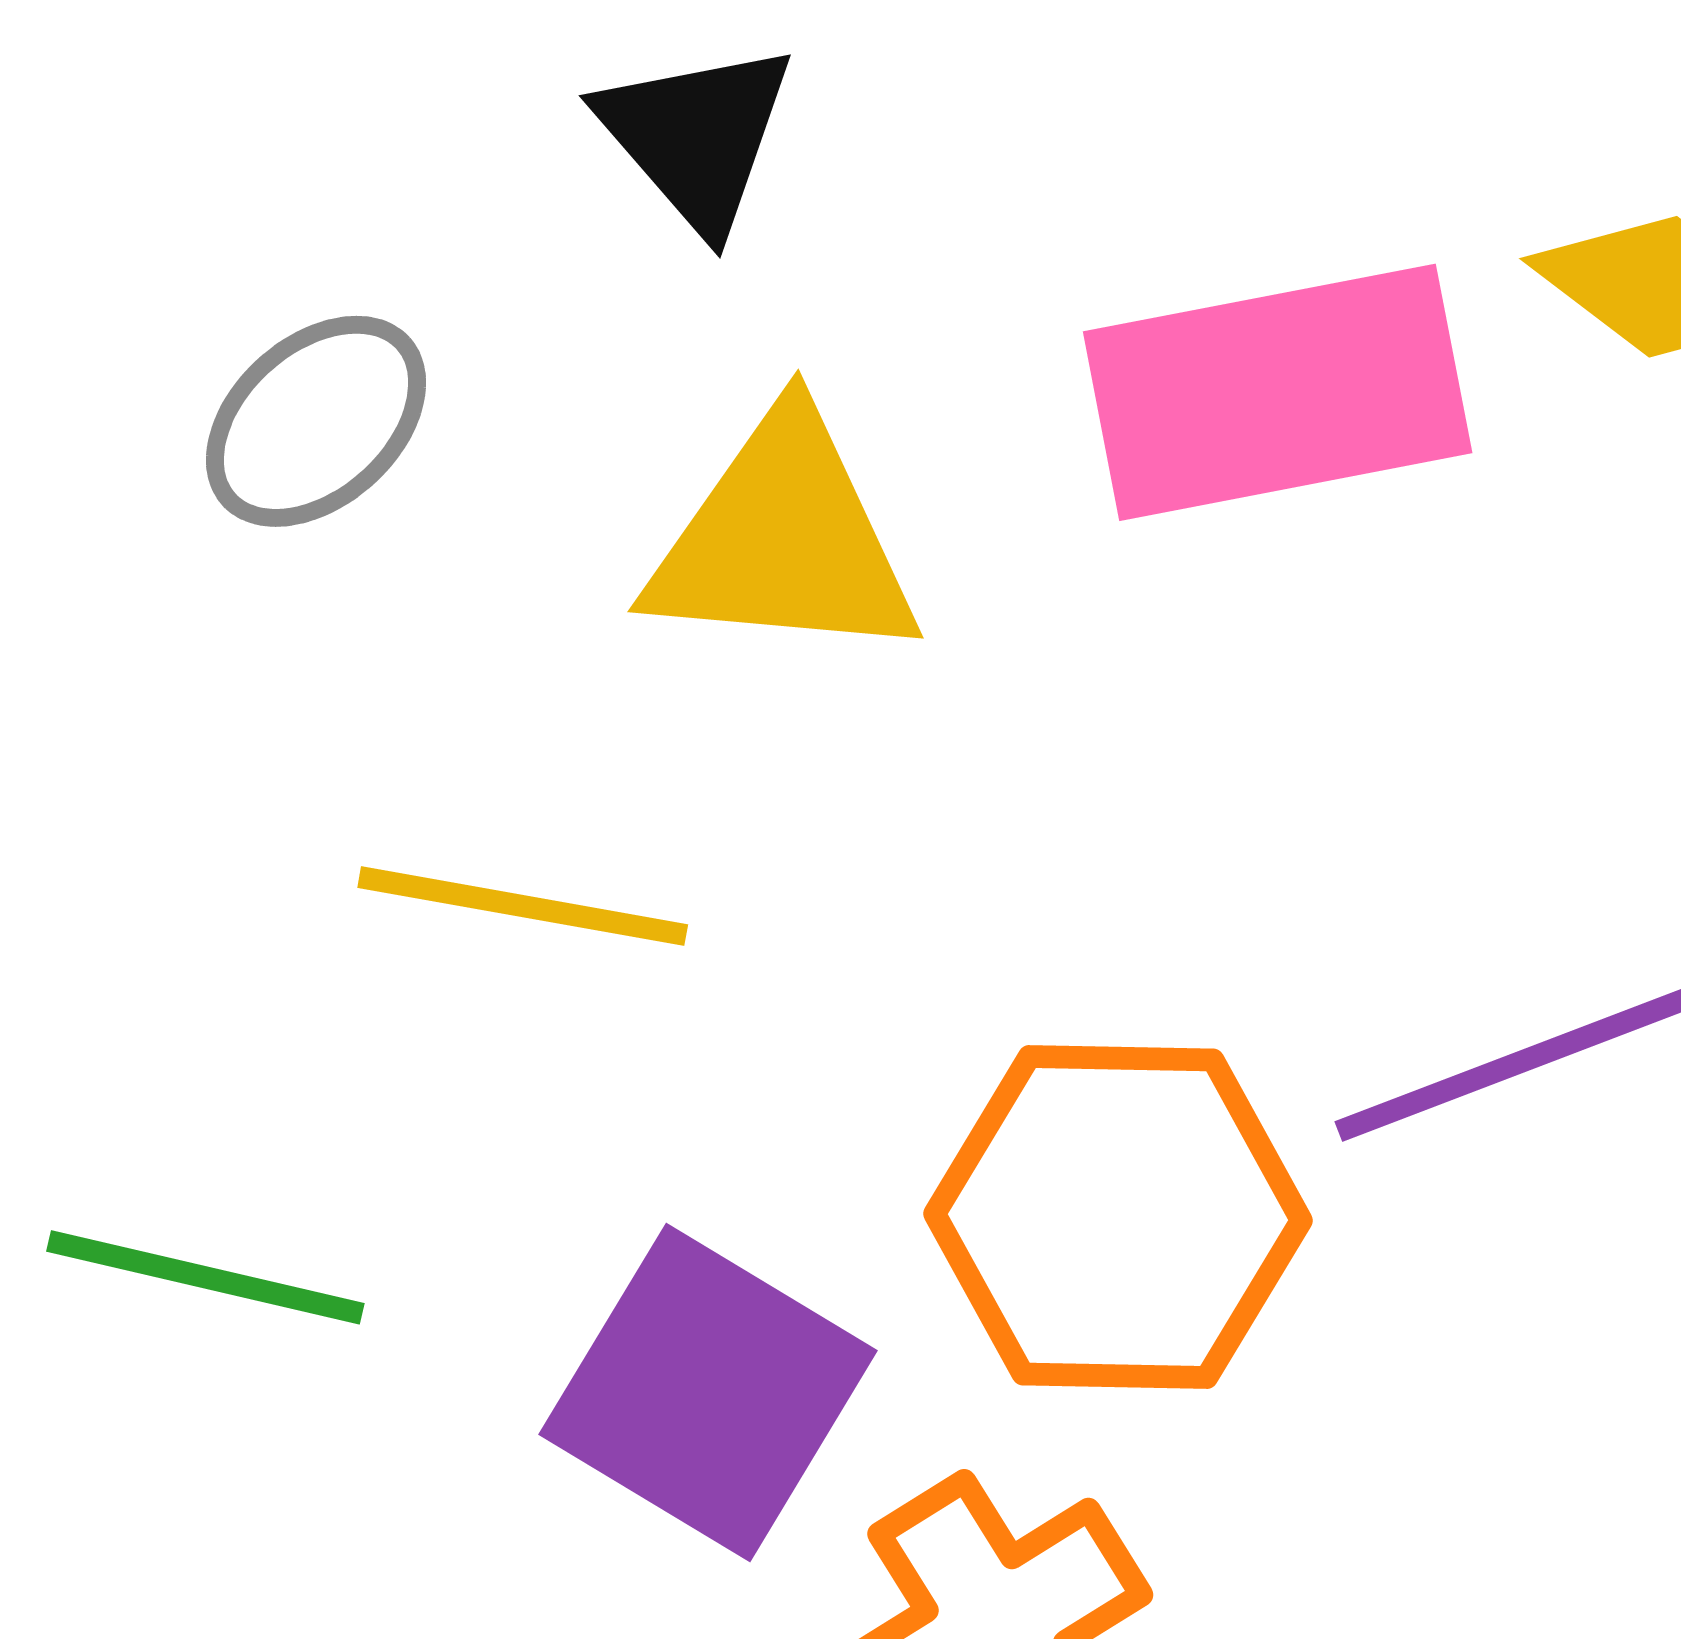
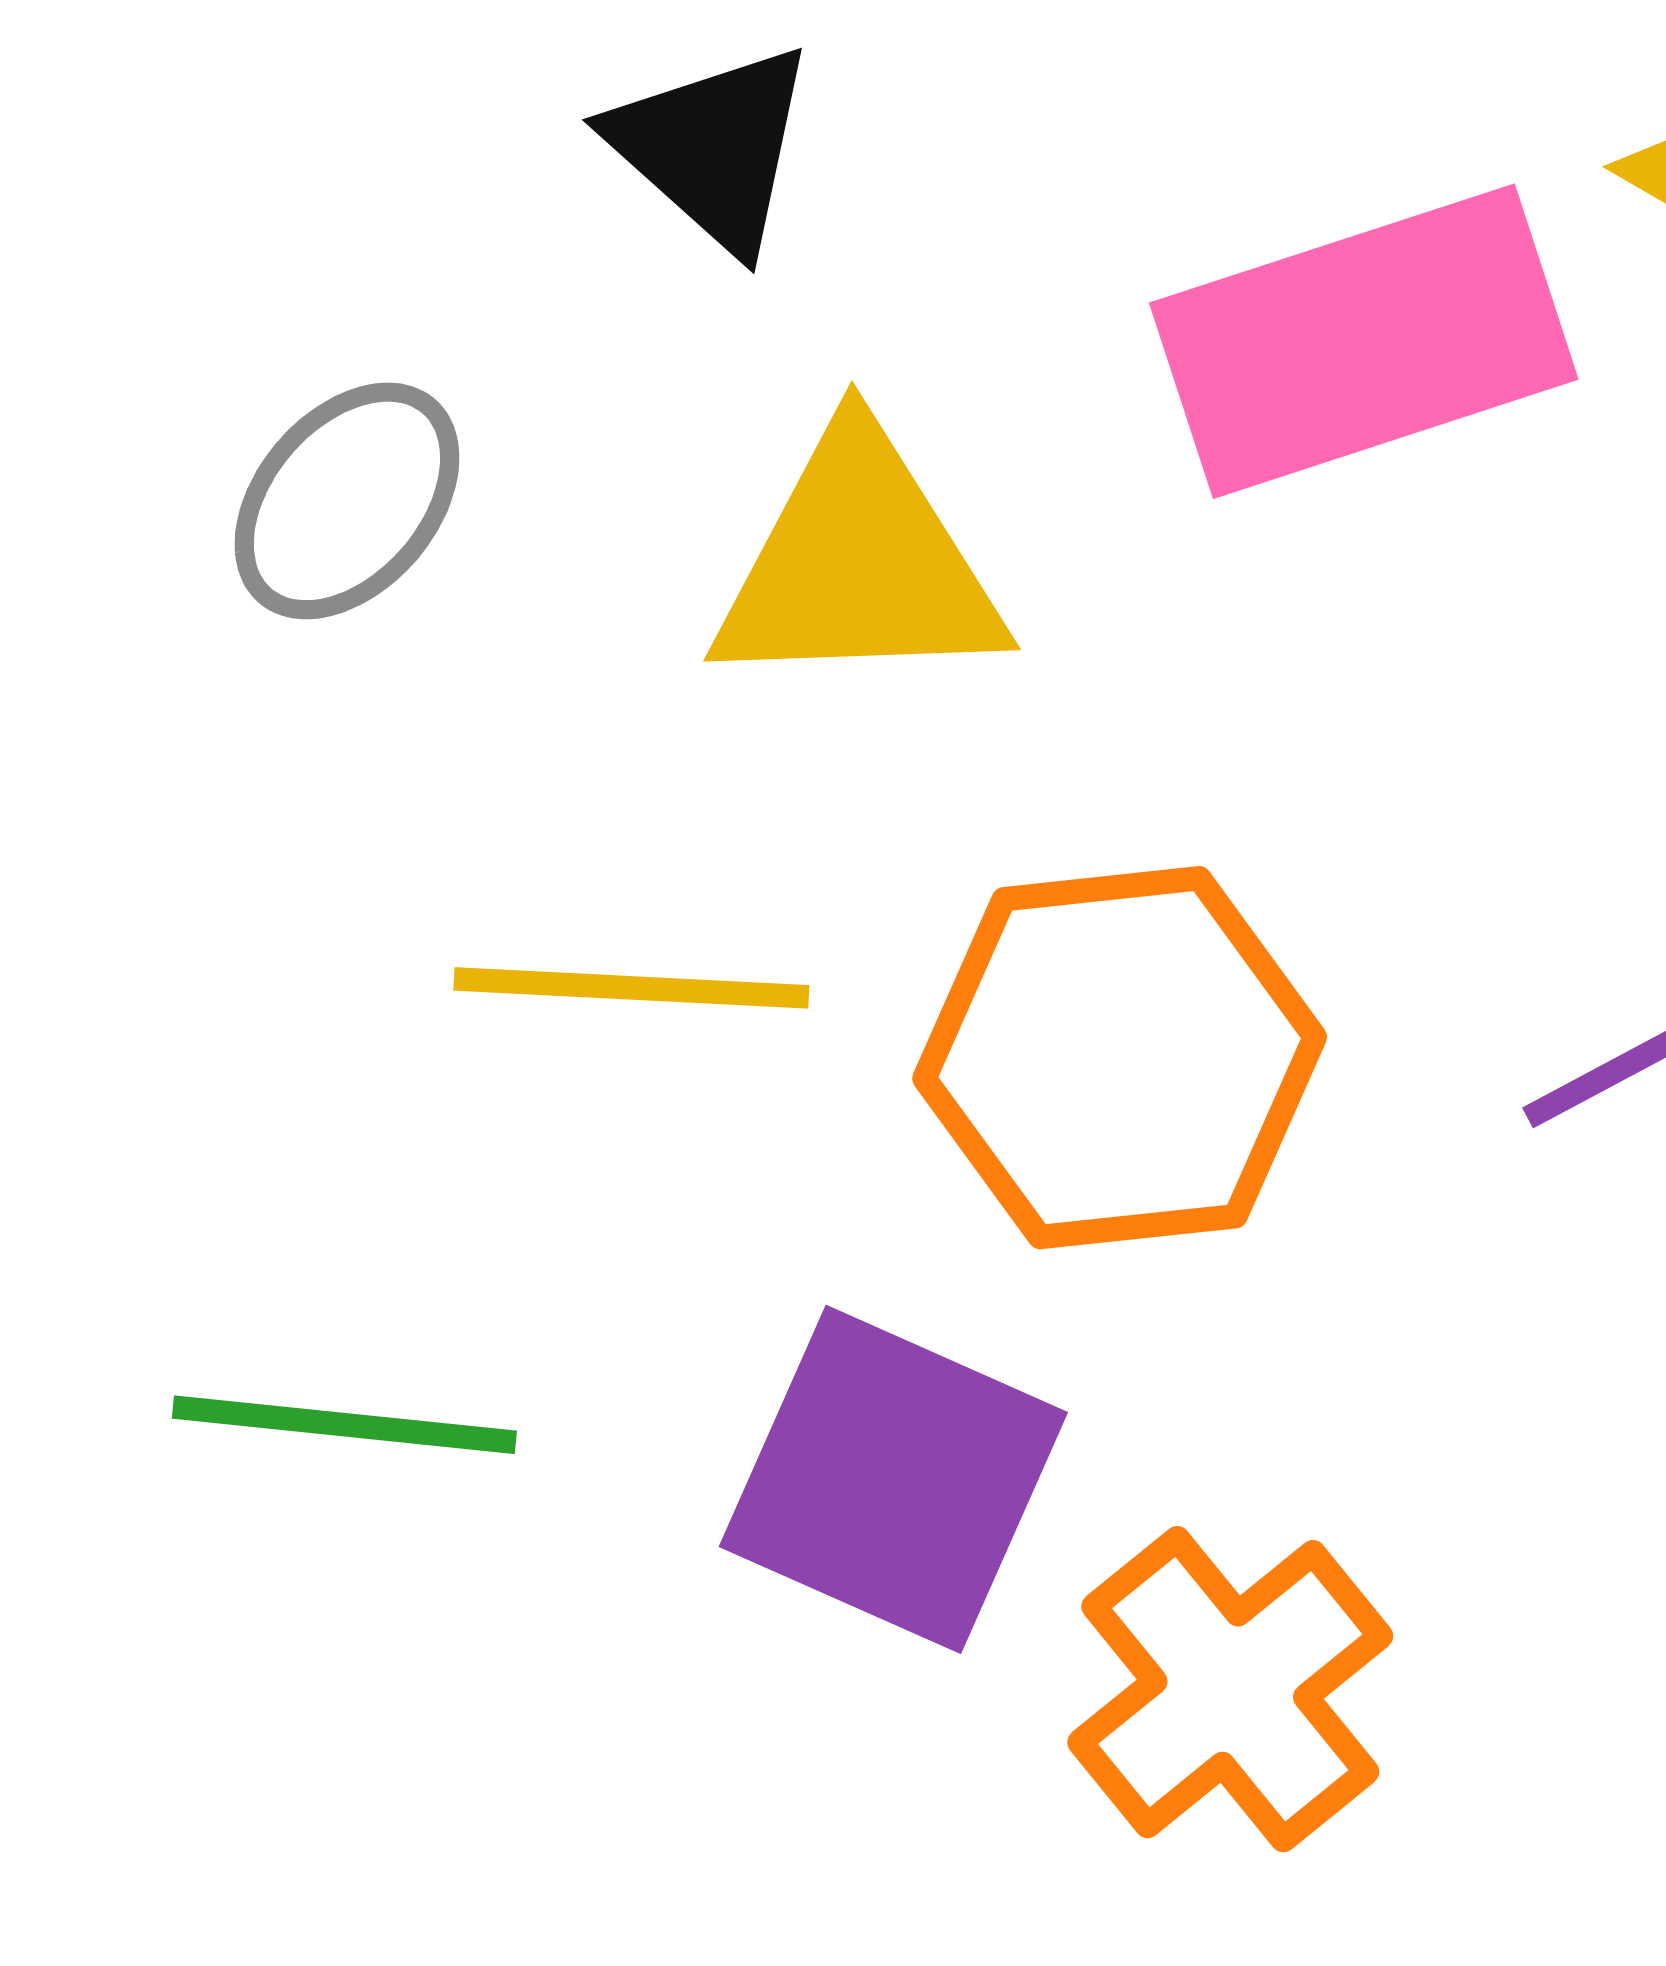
orange hexagon: (1118, 1217) -> (1120, 1058), moved

